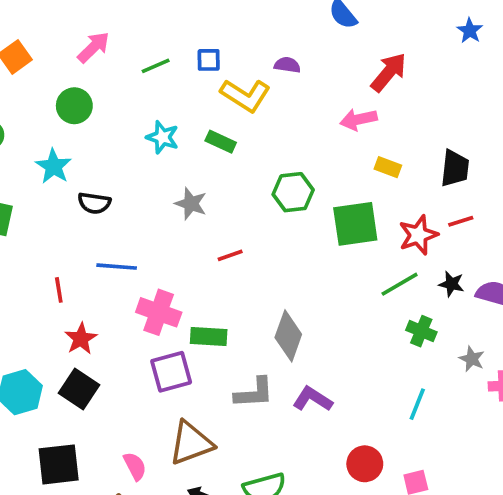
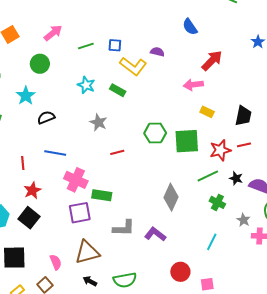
green hexagon: (293, 192) -> (155, 133), moved
black semicircle: (94, 203) -> (46, 117), turned 144
gray diamond: (288, 336) -> (171, 197), moved

